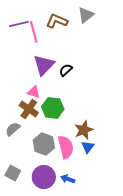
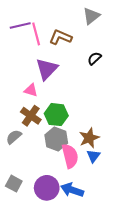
brown L-shape: (57, 21) -> (60, 37), moved
black semicircle: (66, 70) -> (94, 58), moved
pink triangle: (34, 92) -> (31, 90), moved
gray hexagon: (44, 144) -> (56, 139), moved
blue arrow: (68, 179) -> (72, 190), size x1.5

